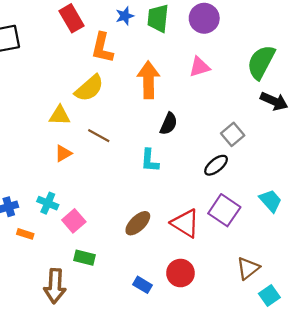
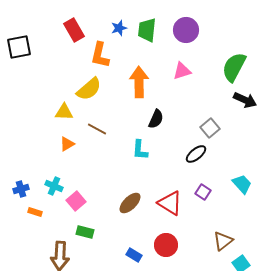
purple square: (224, 210) -> (203, 192), size x0.6

